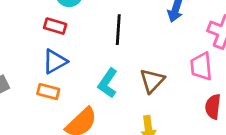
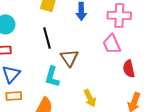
brown triangle: (152, 81) -> (69, 58), moved

